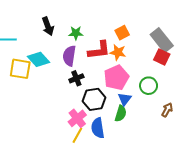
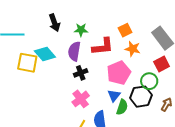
orange star: (118, 52) -> (133, 49), moved
red square: (162, 57) -> (162, 64), moved, turned 35
black hexagon: (94, 99) -> (141, 97), moved
blue triangle: (125, 99) -> (114, 95), moved
pink cross: (77, 118) -> (81, 99), moved

